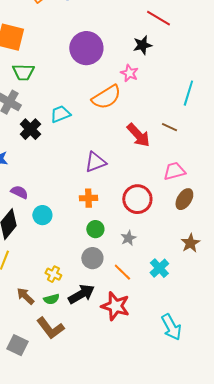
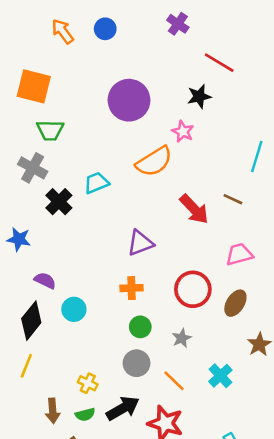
brown ellipse: (184, 199) -> (235, 303), moved
brown arrow: (25, 296) -> (53, 411), turned -138

